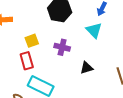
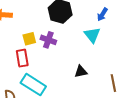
purple cross: (62, 47) -> (48, 40), moved

